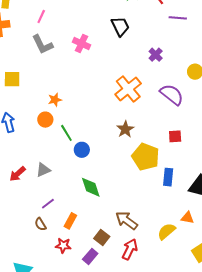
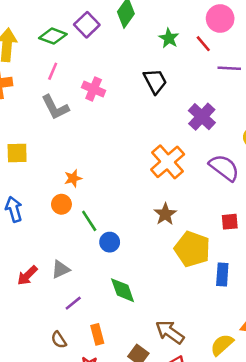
pink cross: (81, 43) -> (94, 89), moved
purple cross: (156, 55) -> (202, 117), size x1.5
purple line: (48, 204) -> (73, 303), moved
orange rectangle: (70, 221) -> (97, 334), turned -42

